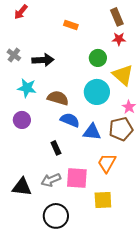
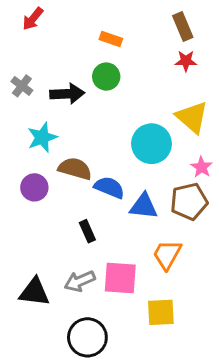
green circle: (98, 58) -> (106, 77), moved
cyan star: (27, 88) -> (42, 137), turned -30
brown semicircle: (58, 98) -> (75, 169), moved

